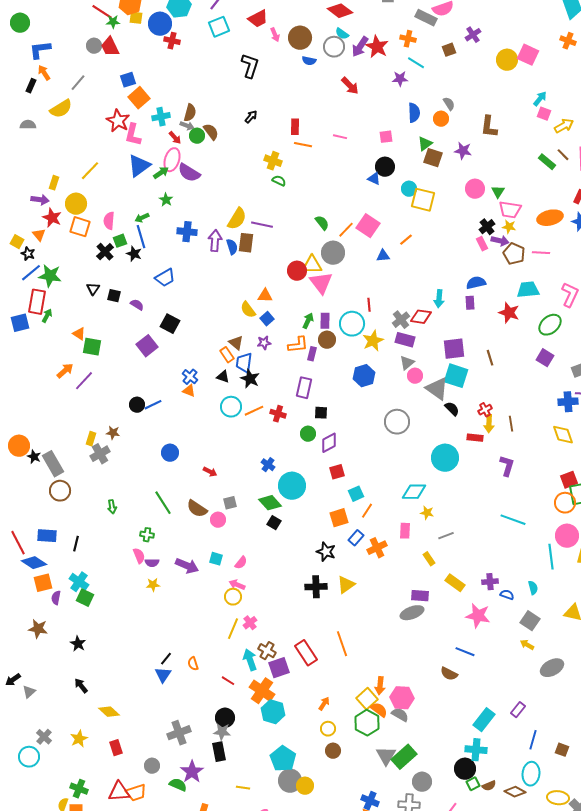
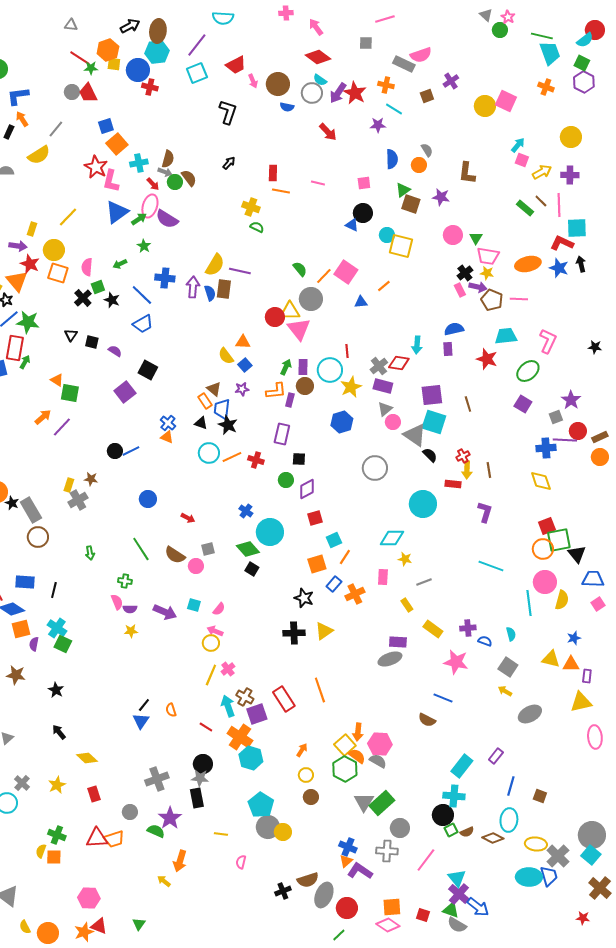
orange triangle: (39, 235) -> (17, 281), size x1.6
blue line: (141, 237) -> (142, 295), moved, turned -30

